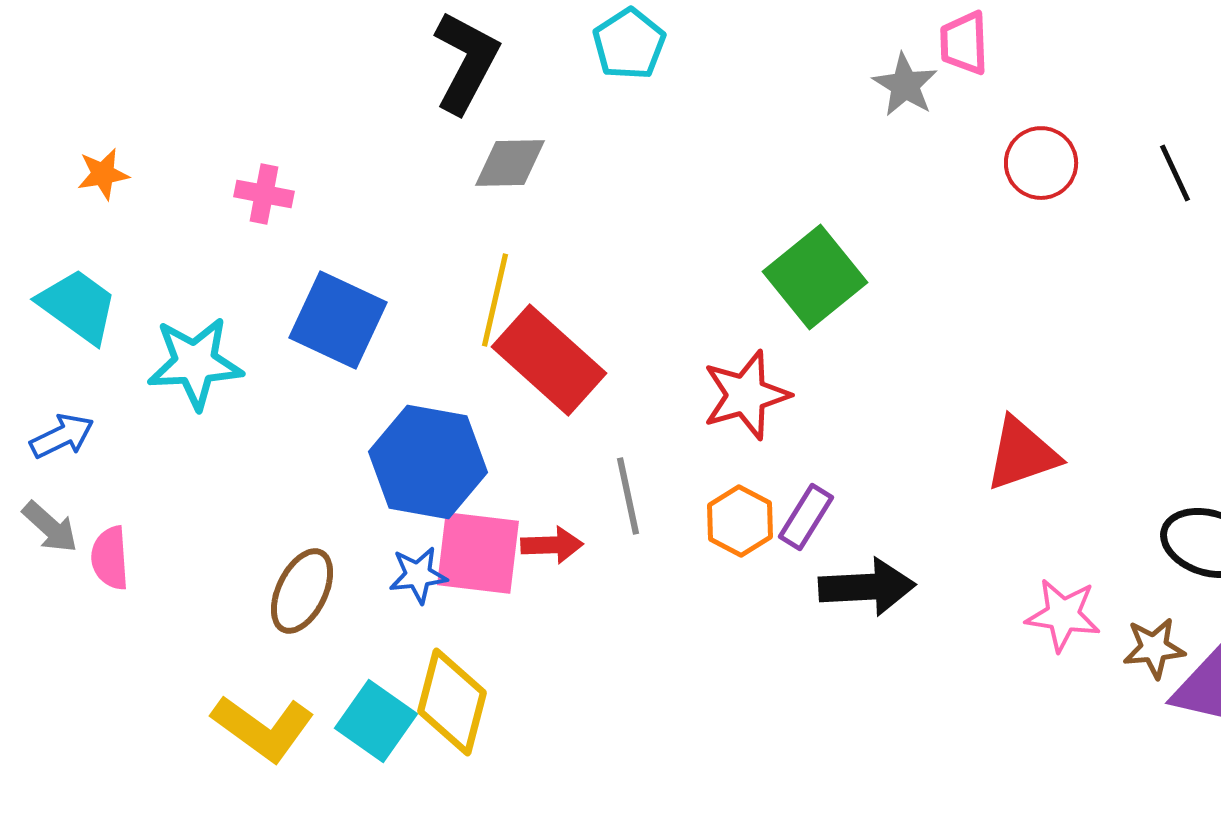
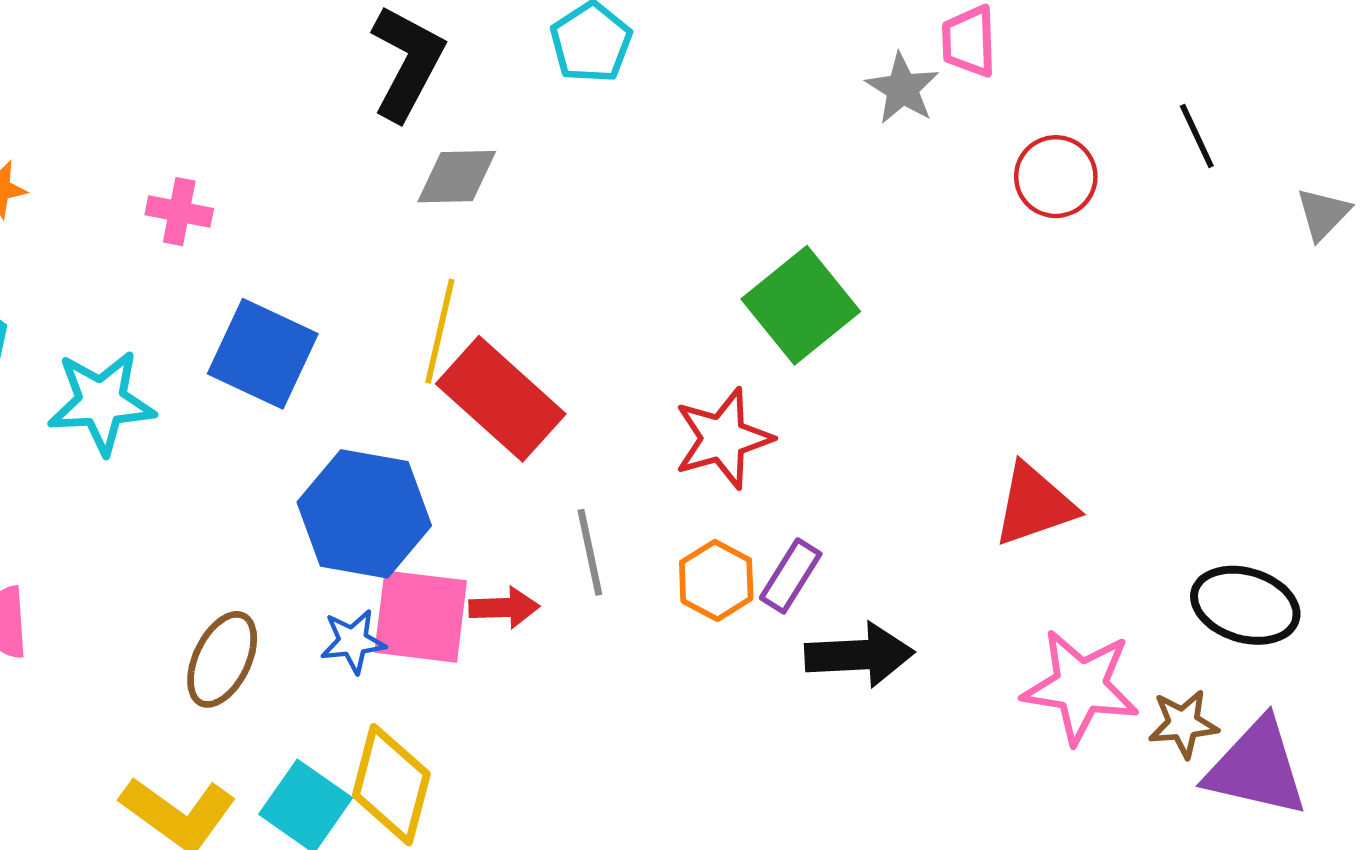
black line: (1175, 173) -> (1197, 136), moved
pink star: (1063, 615) -> (1081, 686), size x1.4

